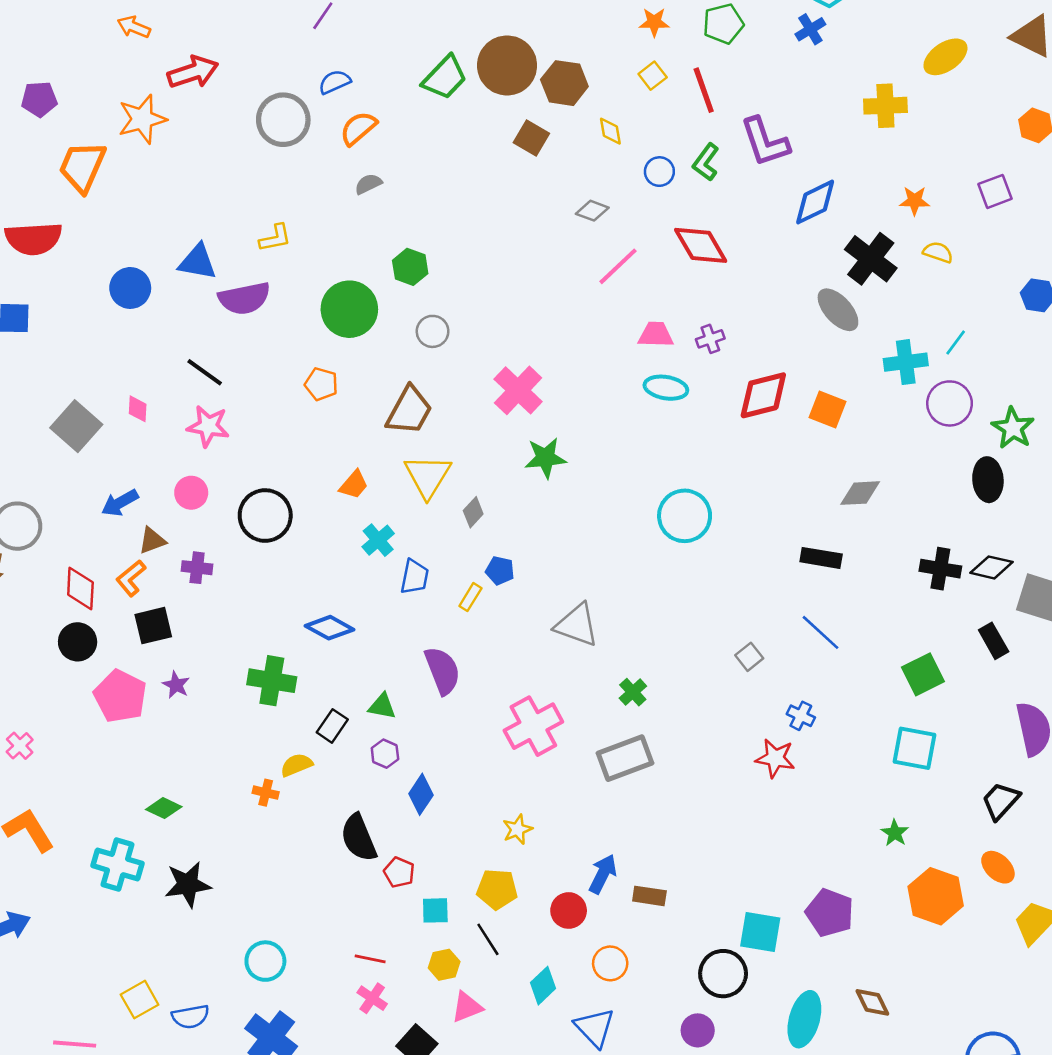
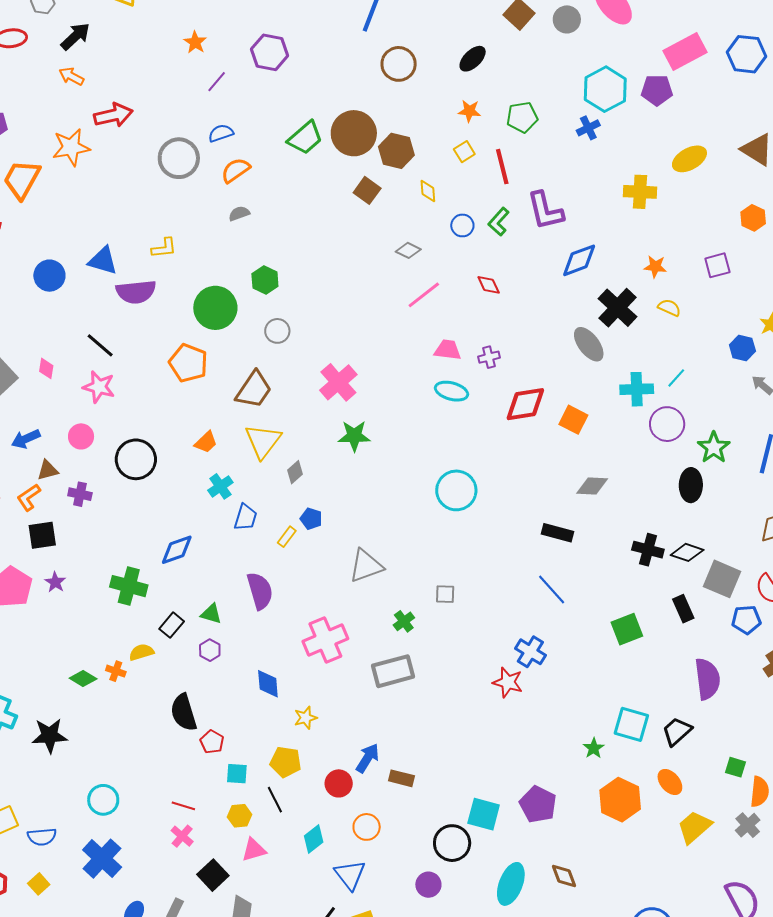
red diamond: (701, 245) -> (489, 285), size x0.6
orange pentagon: (321, 384) -> (188, 363), size x1.5
gray triangle: (577, 625) -> (366, 566), turned -45
blue diamond: (330, 628) -> (177, 550), turned -54
gray square: (749, 657) -> (445, 594), moved, turned 35
blue cross: (801, 716) -> (530, 652), size x1.4
cyan square: (915, 748) -> (631, 724), moved
blue diamond: (421, 794) -> (268, 684), moved, turned -44
green diamond: (164, 808) -> (83, 678), moved

